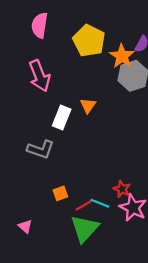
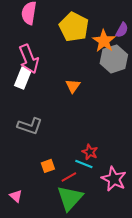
white rectangle: (62, 118) -> (23, 78), moved
red star: (122, 189) -> (90, 152), moved
cyan line: (100, 203) -> (84, 164), moved

